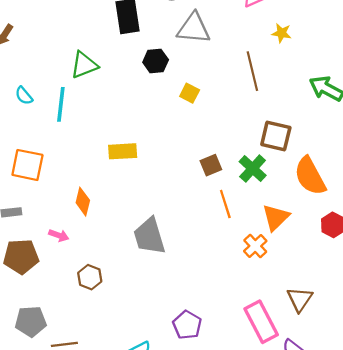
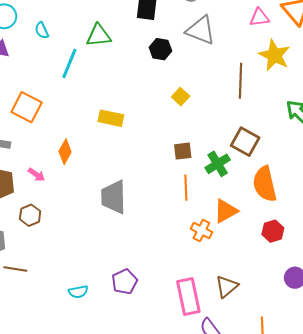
yellow star: (281, 33) -> (274, 55), size x1.8
yellow square: (190, 93) -> (181, 97), moved
cyan semicircle: (24, 96) -> (42, 30), moved
orange cross: (255, 246) -> (201, 230), turned -35
brown hexagon: (90, 277) -> (30, 215), moved

